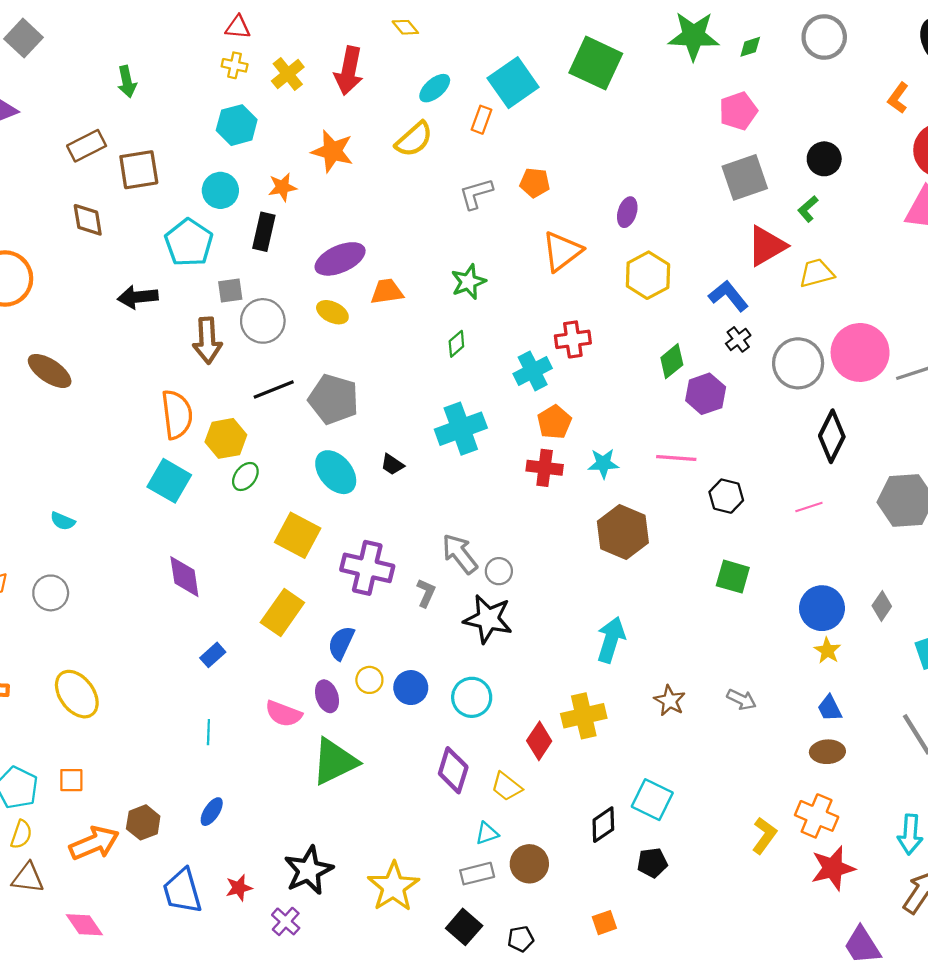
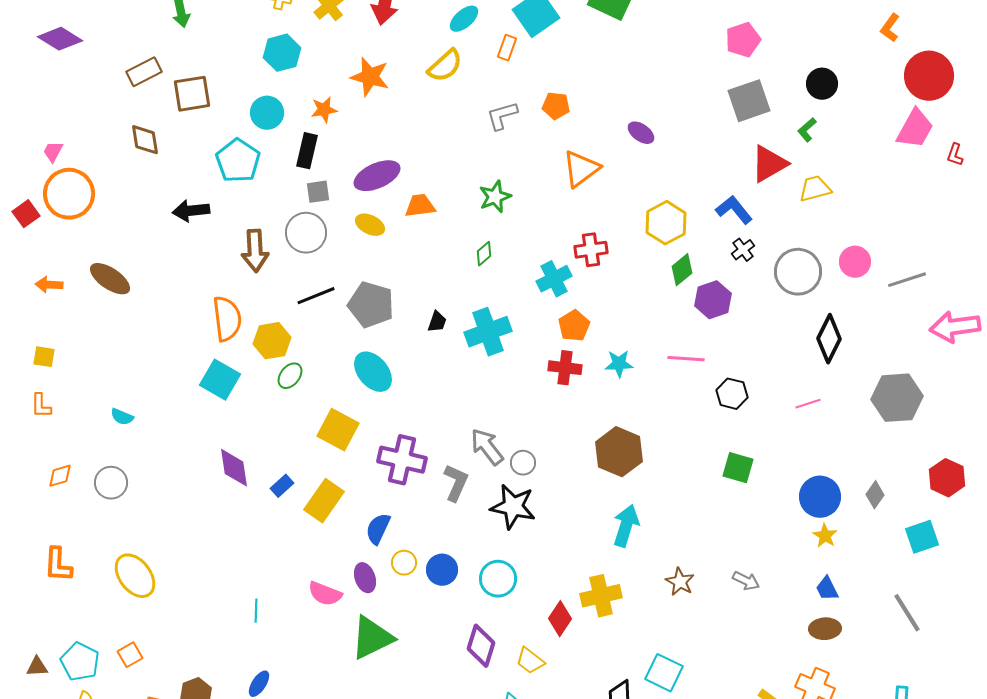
purple ellipse: (627, 212) -> (641, 133), turned -72
yellow hexagon: (648, 275) -> (666, 223), moved
gray square: (230, 290) -> (318, 192), moved
pink circle: (860, 352) -> (855, 262), size x0.6
black trapezoid: (392, 465) -> (437, 322), moved, turned -105
brown hexagon: (623, 532) -> (619, 452), moved
gray L-shape: (426, 593) -> (456, 483), size x1.4
blue rectangle: (213, 655) -> (282, 486), moved
orange square: (71, 780) -> (130, 655), turned -30

